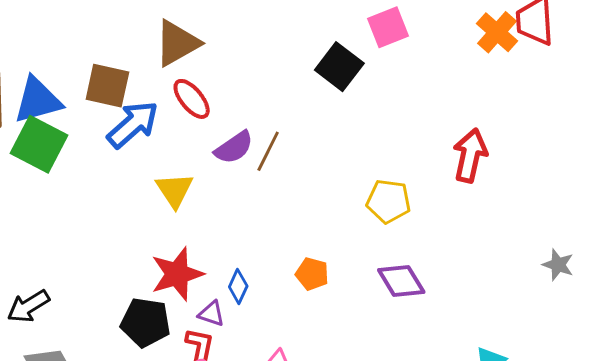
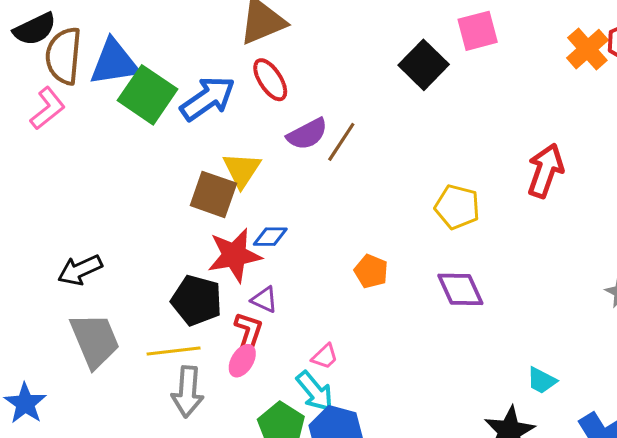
brown square: (107, 86) -> (213, 194), moved
green square: (39, 144) -> (147, 95), moved
blue diamond: (238, 287) -> (270, 237), moved, turned 60

